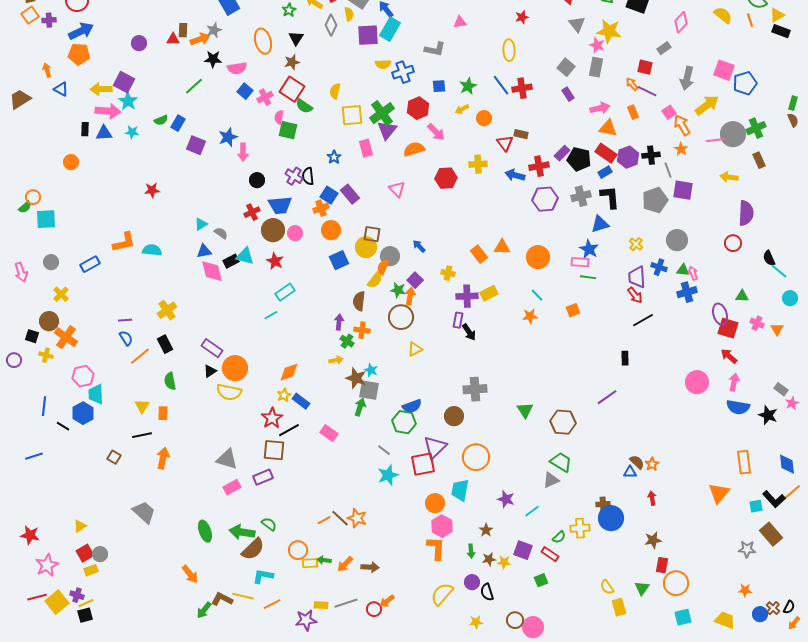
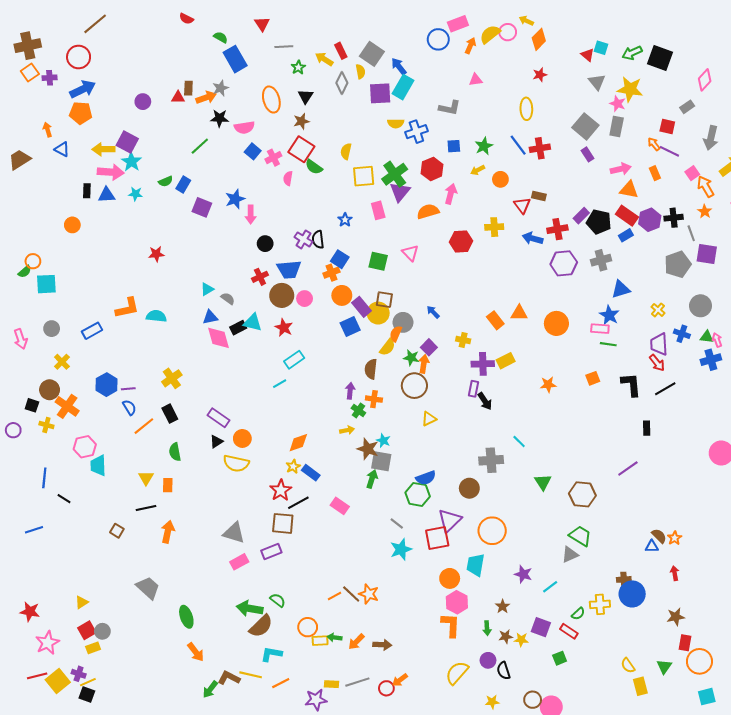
gray square: (566, 67) -> (585, 126), size x1.4
green square: (288, 130) -> (378, 261), moved
pink arrow: (436, 132) -> (451, 194), turned -120
purple rectangle: (350, 194) -> (362, 307), moved
black L-shape: (610, 197) -> (631, 385), moved
cyan line: (537, 295) -> (519, 442), moved
orange circle: (235, 368) -> (242, 438), size x0.7
blue hexagon: (83, 413) -> (107, 385), moved
green ellipse: (205, 531) -> (186, 617), moved
black square: (85, 615) -> (87, 695), turned 35

